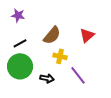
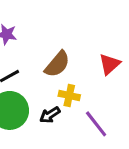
black arrow: (47, 78) -> (50, 115), moved, turned 136

